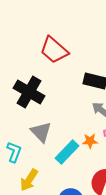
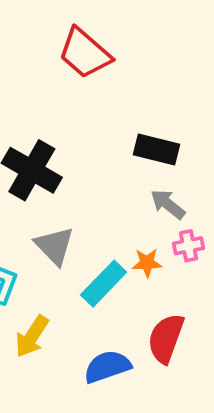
red trapezoid: (54, 50) -> (85, 53), moved

